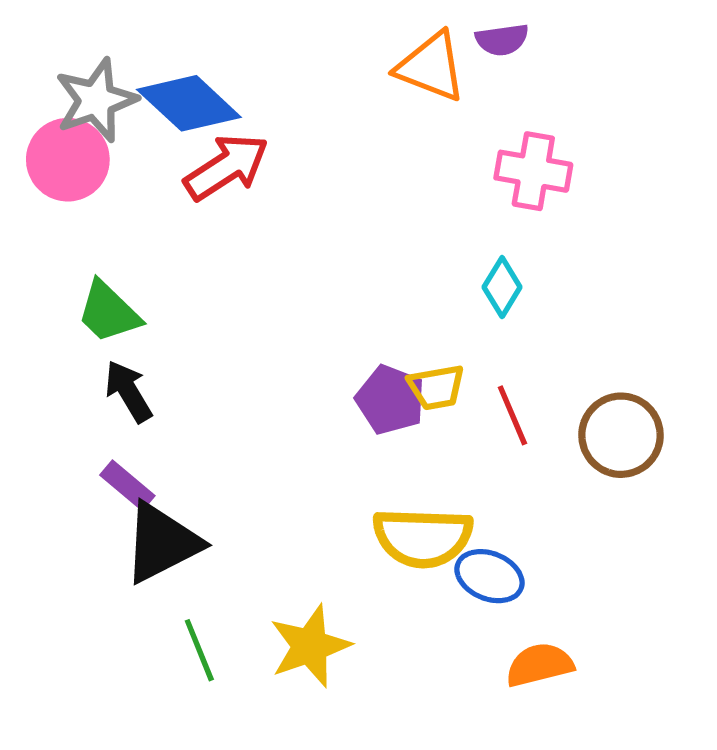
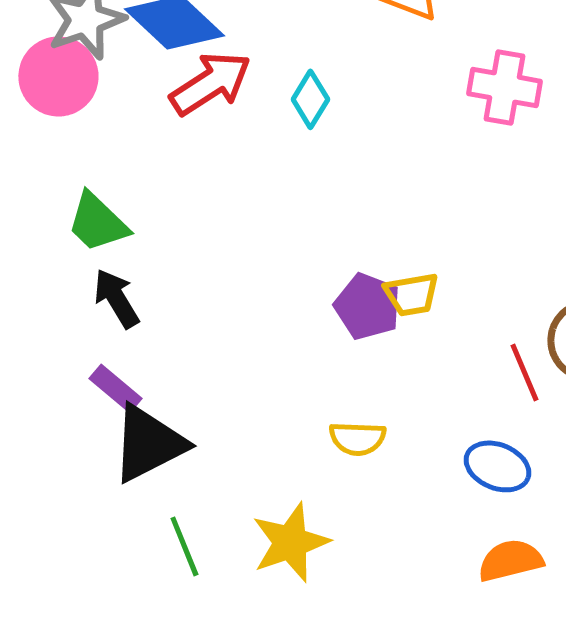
cyan diamond: (502, 287) -> (310, 99), moved
red line: (512, 415) -> (524, 372), moved
yellow semicircle: (423, 538) -> (357, 438), moved, size x0.6
blue ellipse: (489, 576) -> (497, 466), moved

